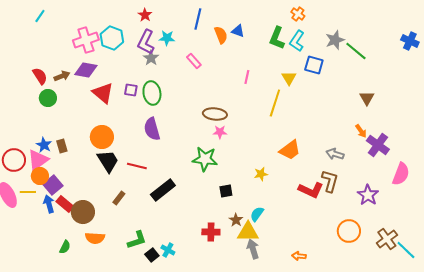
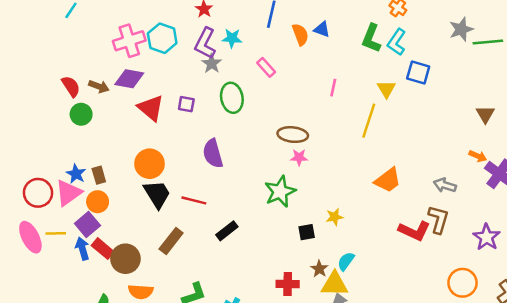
gray star: (335, 40) -> (461, 29), moved
green line: (356, 51) -> (488, 42), moved, turned -45
brown arrow: (62, 76) -> (99, 86), turned 42
green ellipse: (152, 93) -> (232, 98), moved
orange arrow: (361, 131) -> (478, 156), turned -32
green star: (205, 159) -> (280, 192), turned -30
yellow star: (261, 174) -> (335, 217), moved
orange circle: (40, 176) -> (98, 202), moved
black rectangle: (163, 190) -> (227, 231), size x0.7
brown rectangle: (119, 198) -> (171, 241), size x1.5

